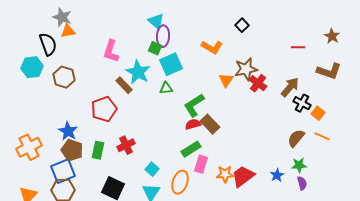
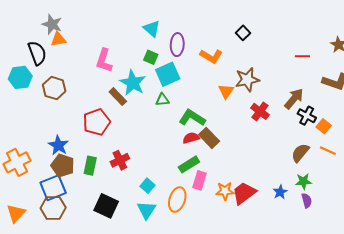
purple ellipse: (163, 36) -> (177, 45), moved
red cross: (258, 83) -> (260, 111), moved
green L-shape: (194, 105) -> (192, 118), turned 65

